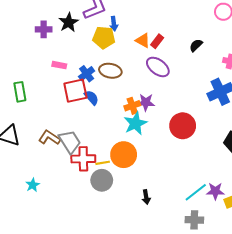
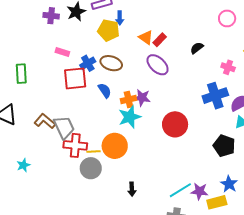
blue semicircle: (92, 98) -> (105, 90), moved

